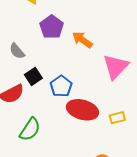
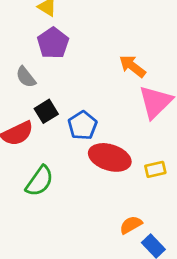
purple pentagon: (52, 27) -> (53, 43), moved
orange arrow: (82, 40) -> (132, 66), moved

